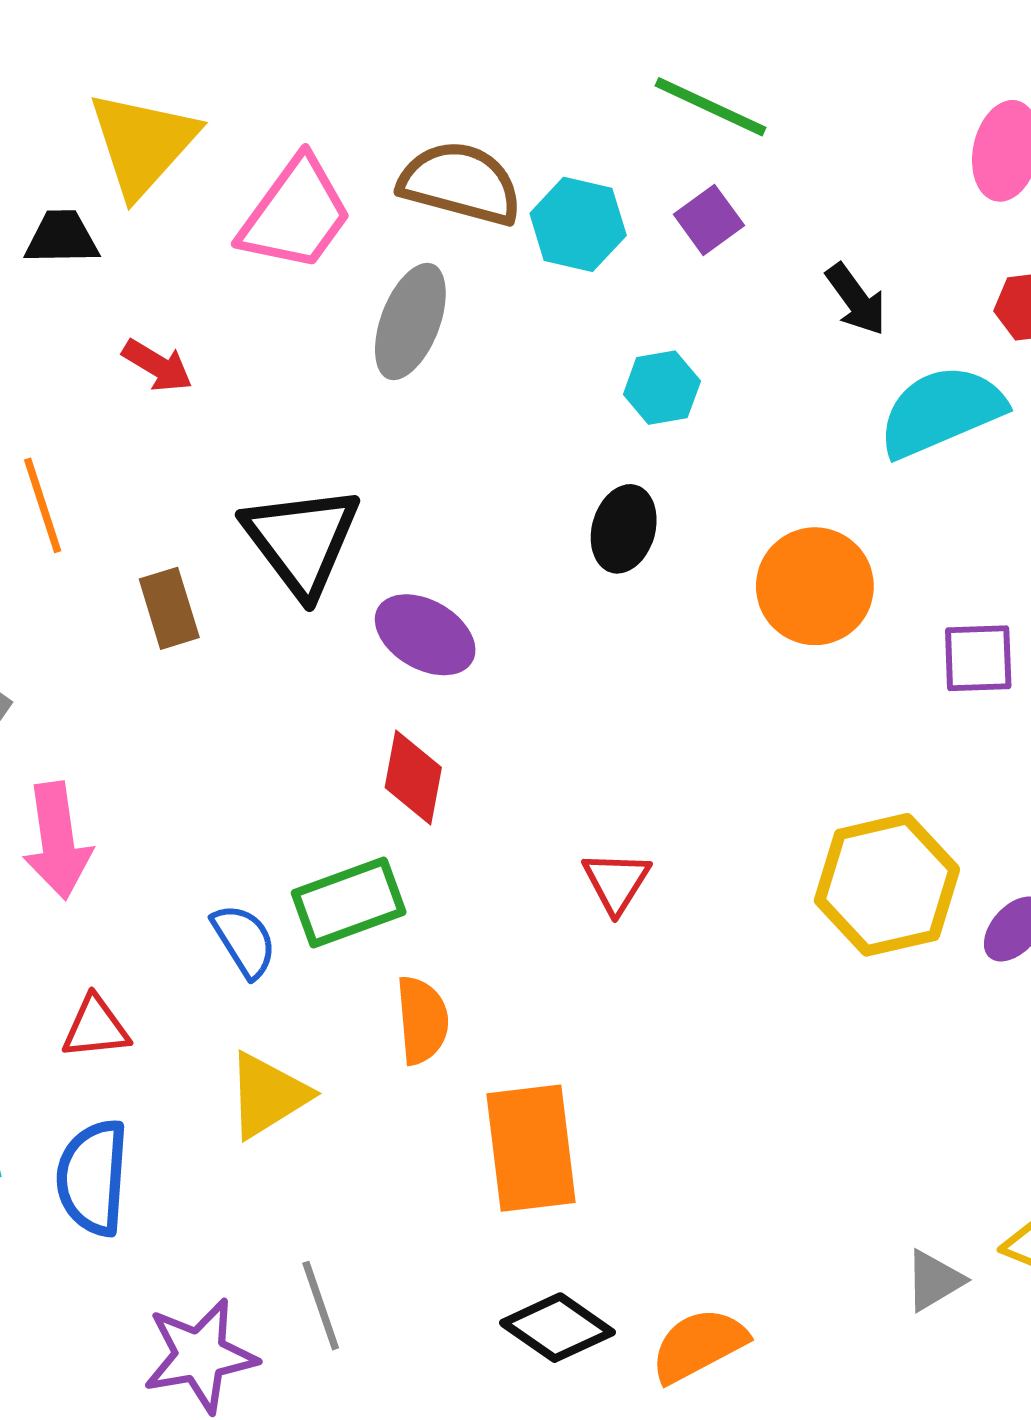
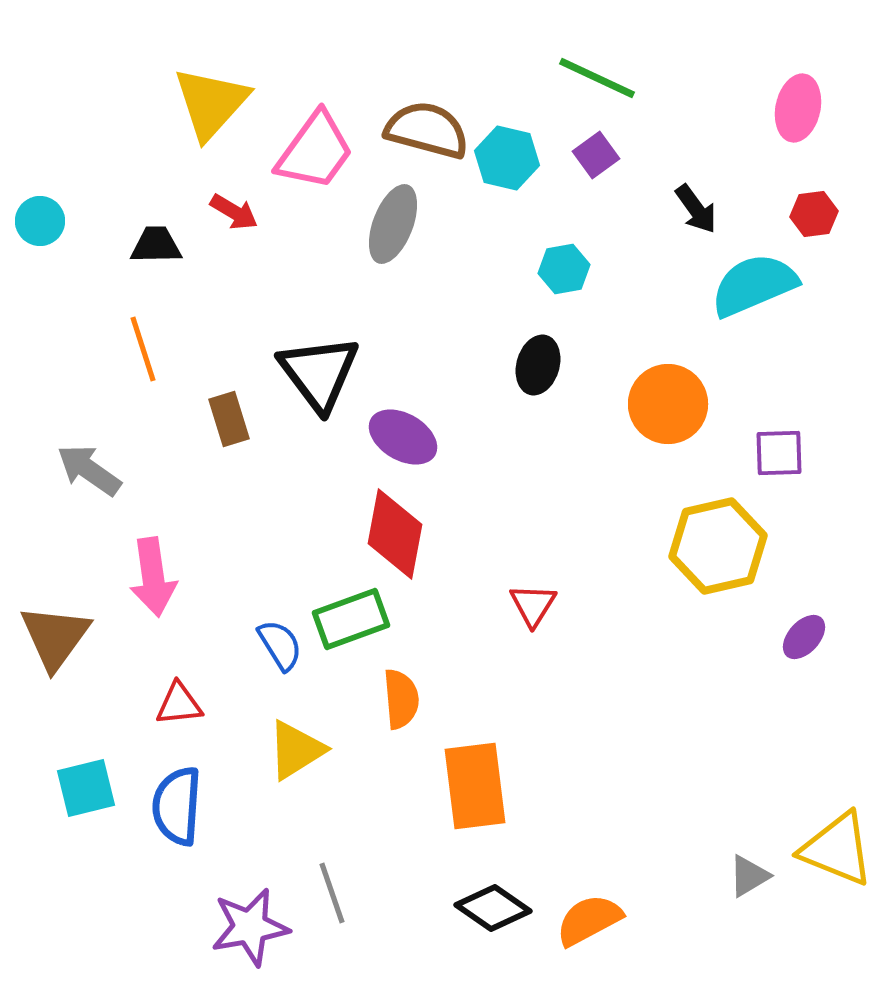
black trapezoid: (62, 238) -> (156, 245), moved
red arrow: (157, 366) -> (234, 212), moved
red diamond: (413, 777) -> (395, 534), size x1.4
yellow hexagon: (887, 885) -> (718, 546), moved

